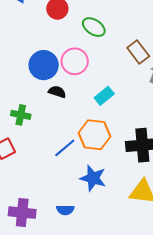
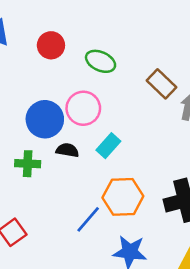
cyan rectangle: (104, 96) -> (108, 146), moved
green cross: (21, 115) -> (28, 164), moved

